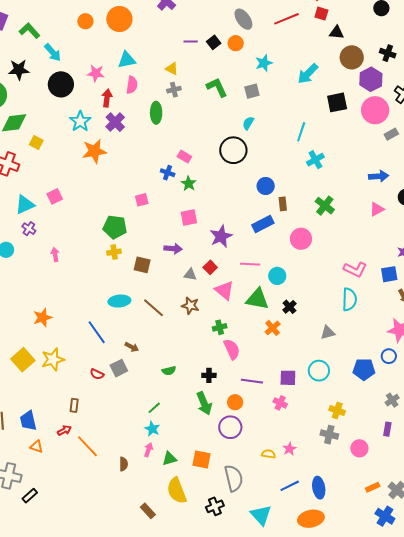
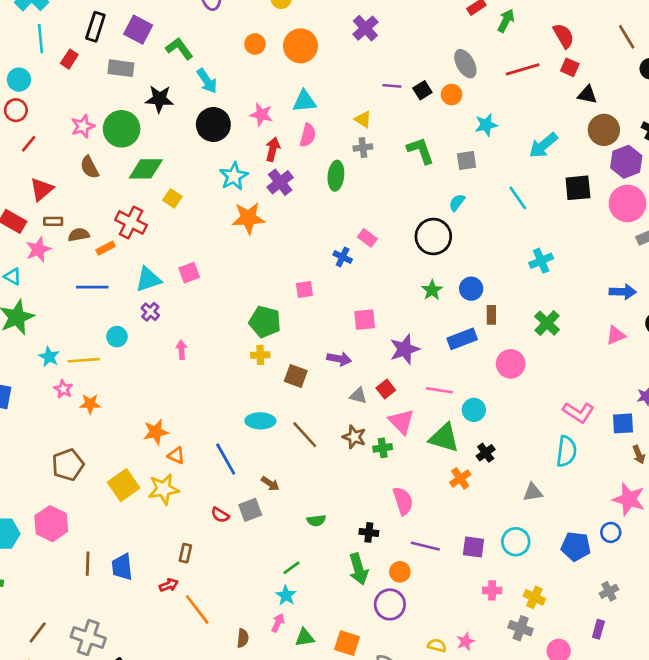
cyan line: (301, 132) -> (518, 198), moved, turned -60
green star: (189, 184) -> (432, 290), moved
green cross: (220, 327) -> (383, 448), moved
pink cross: (280, 403) -> (492, 590), moved, turned -32
orange triangle: (36, 447) -> (176, 455), moved

